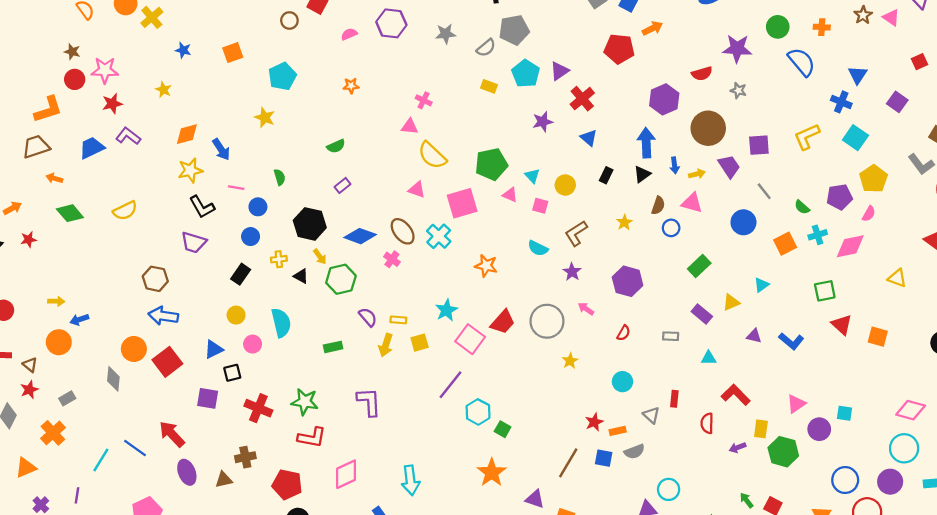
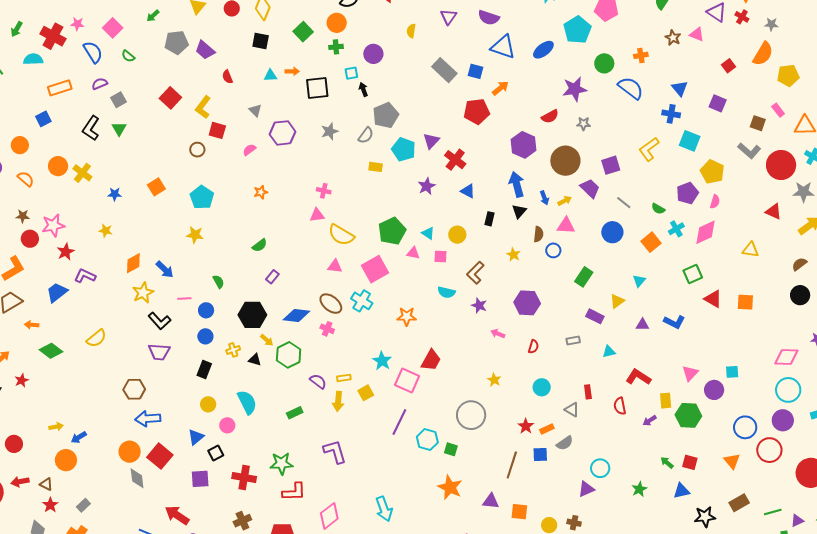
gray circle: (547, 321) -> (471, 415), moved
gray diamond: (113, 379) -> (137, 478), moved

